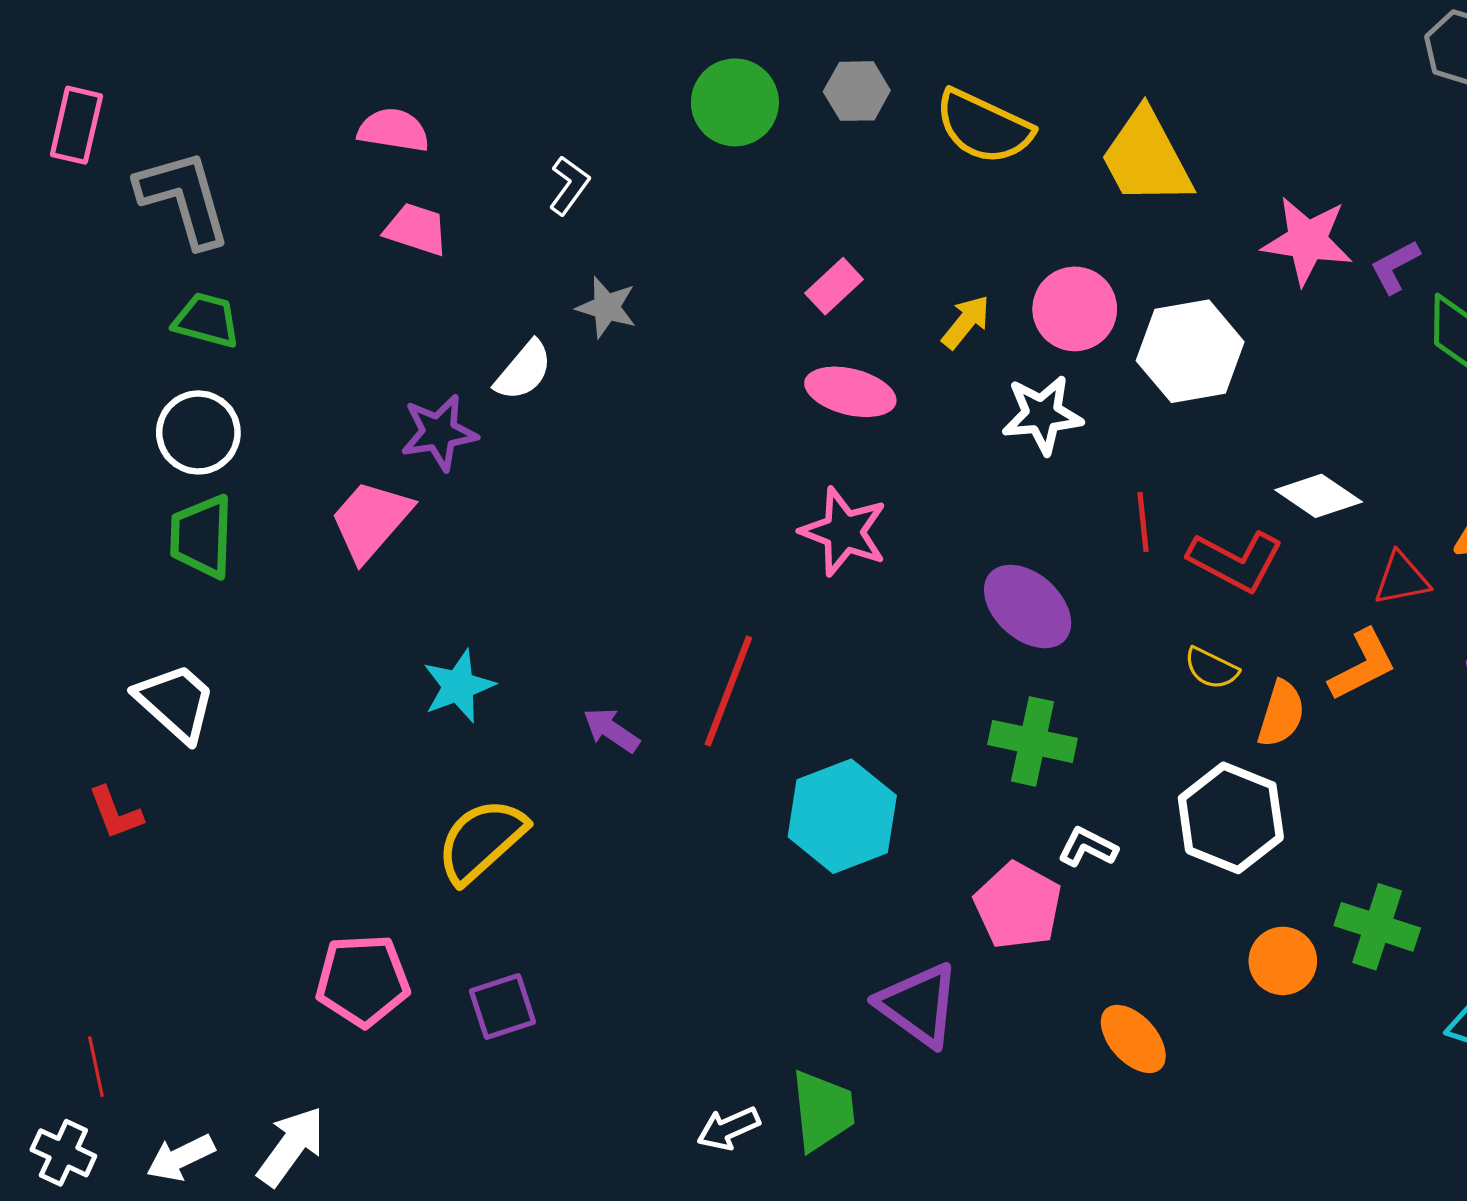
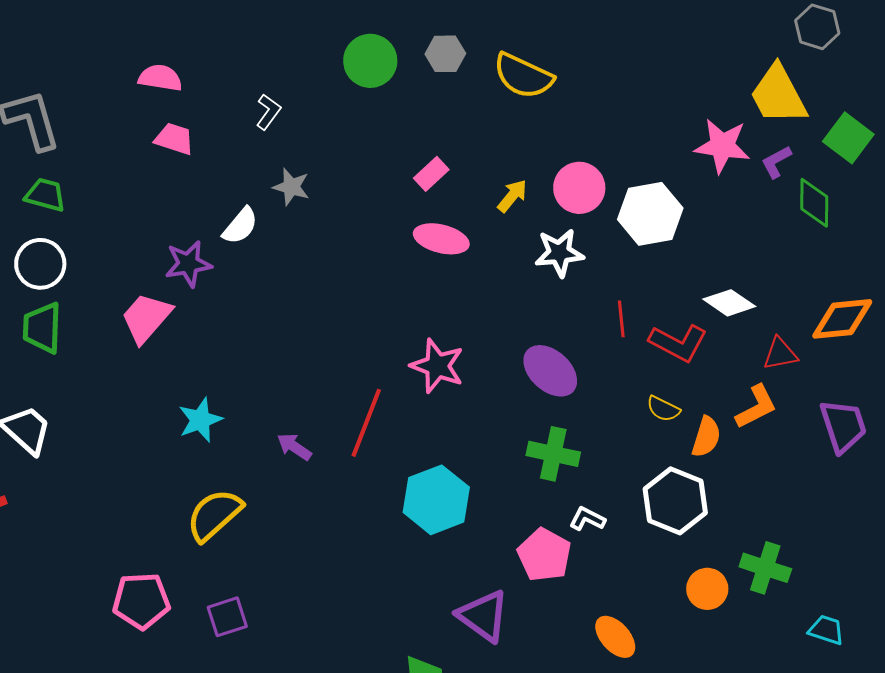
yellow trapezoid: (1146, 158) -> (778, 95), moved
pink star: (844, 532) -> (437, 366), moved

